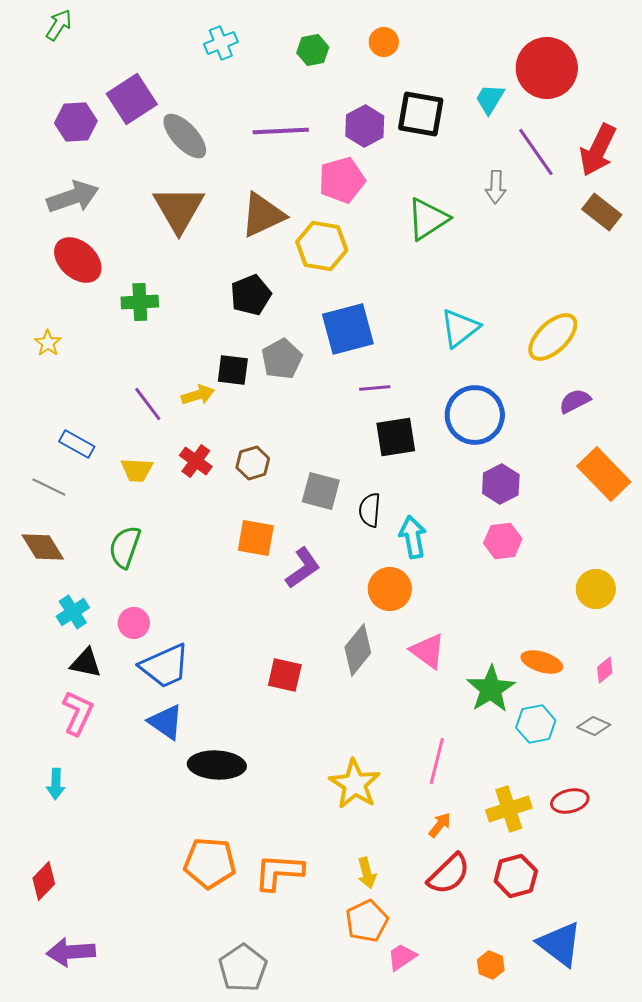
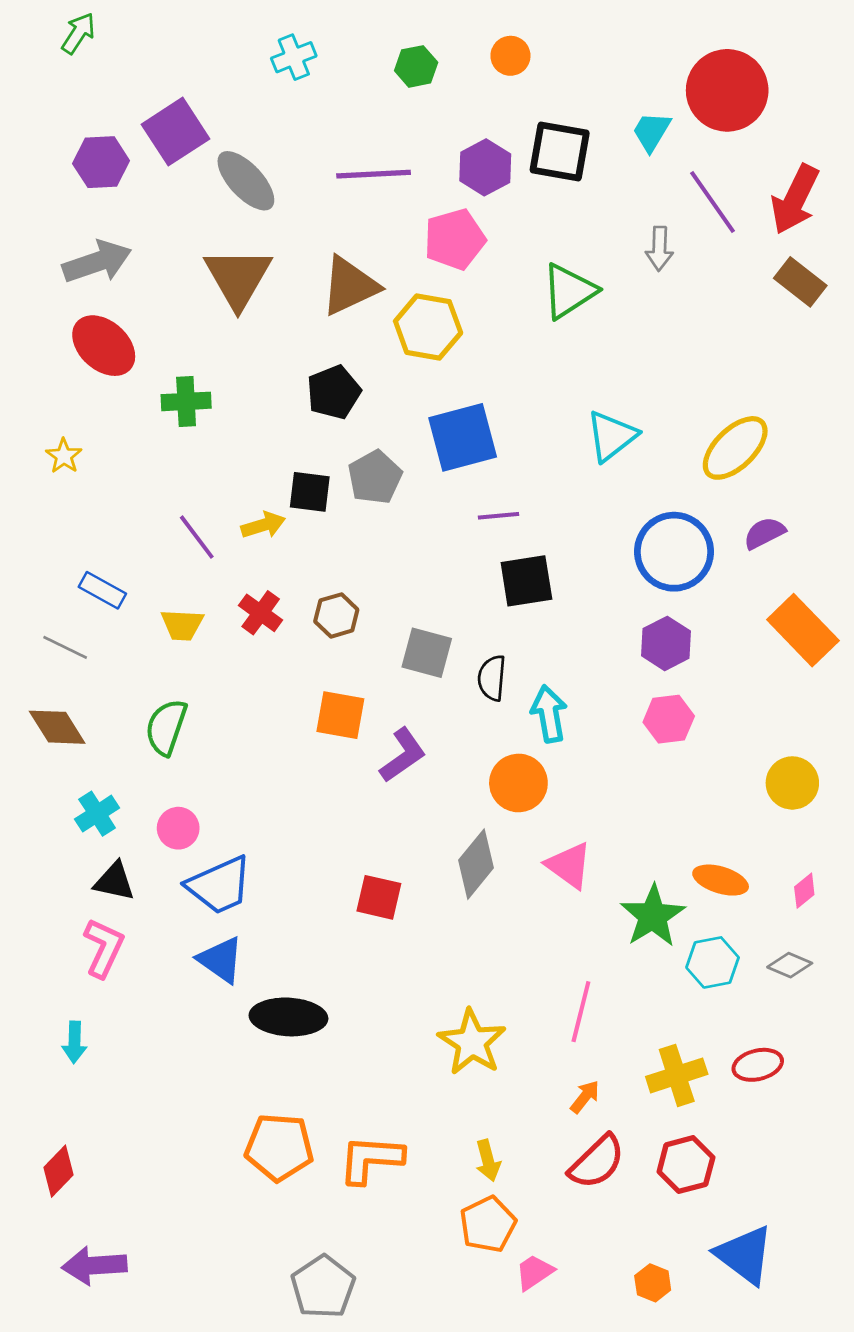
blue circle: (475, 415) -> (674, 552), moved

